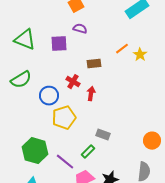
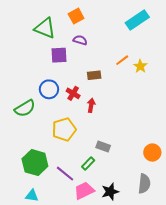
green triangle: (25, 40) -> (45, 28), moved
green semicircle: (21, 80) -> (25, 108), moved
blue circle: (49, 96) -> (49, 89), moved

